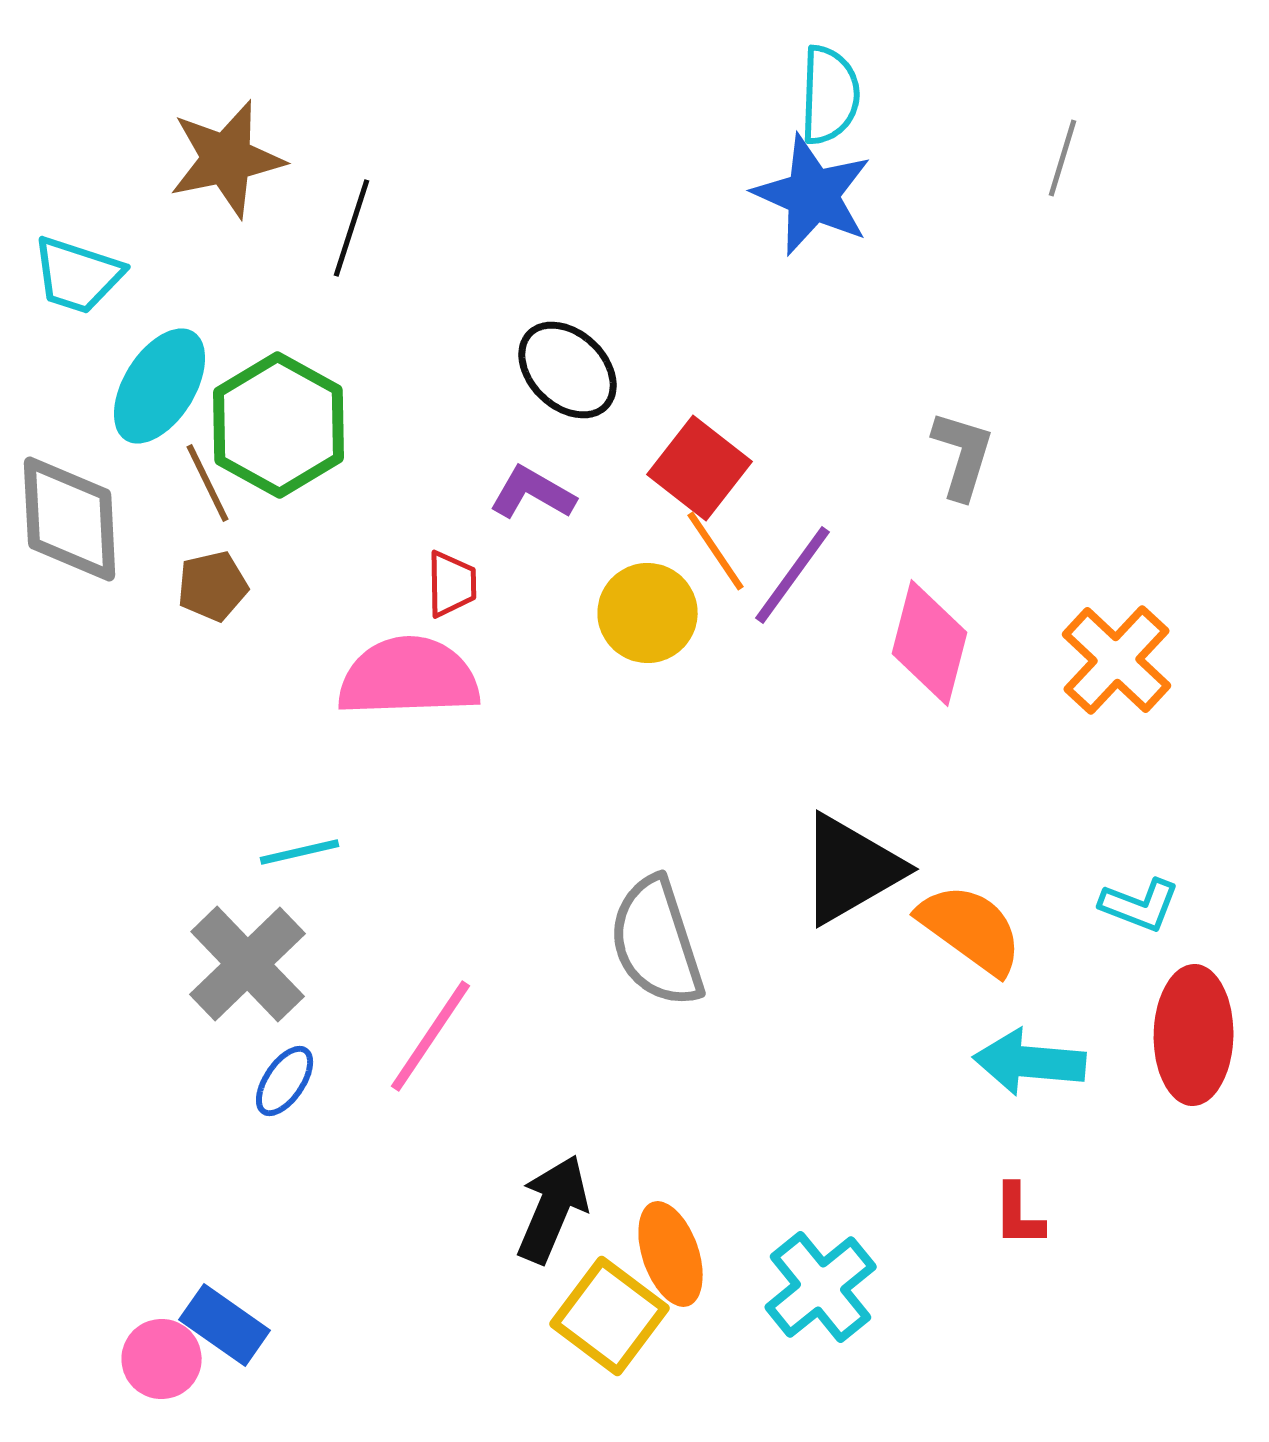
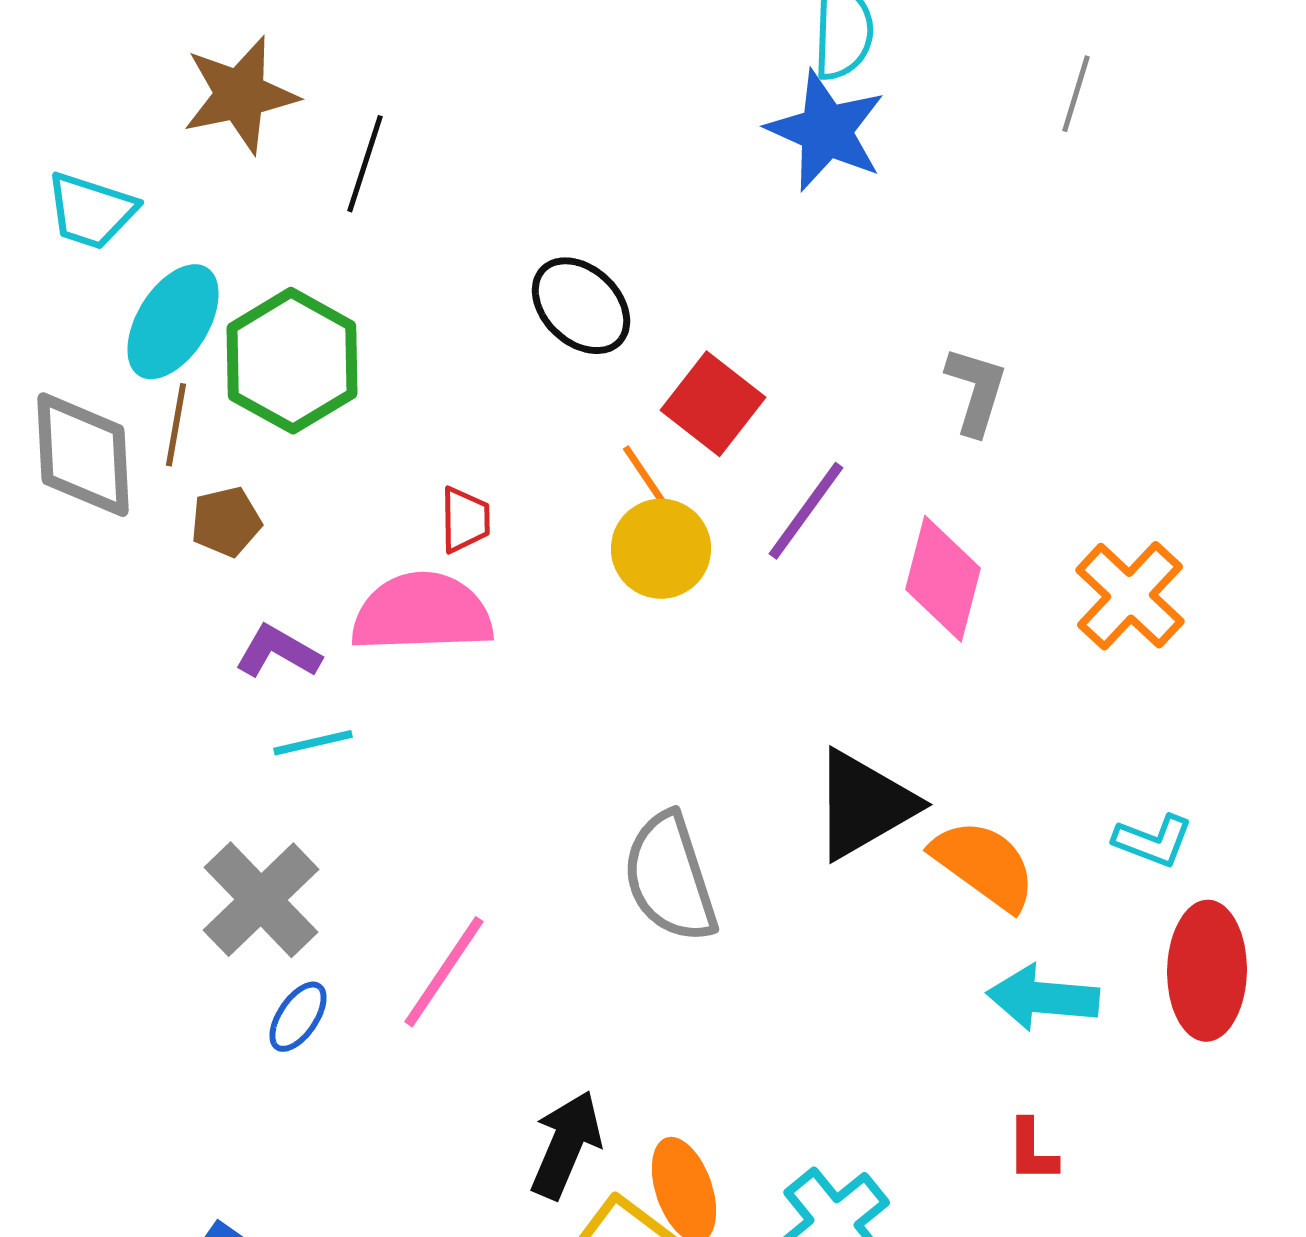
brown line: (208, 483) -> (176, 425), moved, turned 36
purple L-shape: (533, 493) -> (278, 652), moved
orange line: (716, 551) -> (651, 485), moved
cyan line: (300, 852) -> (313, 743), moved

